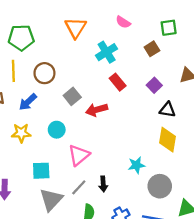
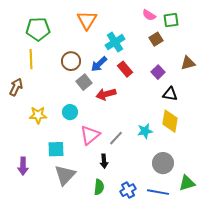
pink semicircle: (123, 22) -> (149, 15), moved
brown circle: (44, 73) -> (71, 61), moved
blue arrow: (28, 102) -> (99, 64), moved
cyan star: (136, 165) -> (145, 131), moved
black arrow: (103, 184) -> (104, 161), moved
gray line: (79, 187) -> (116, 138), moved

